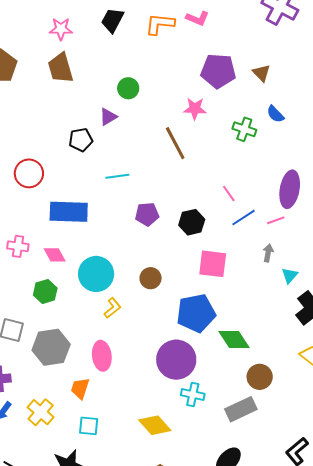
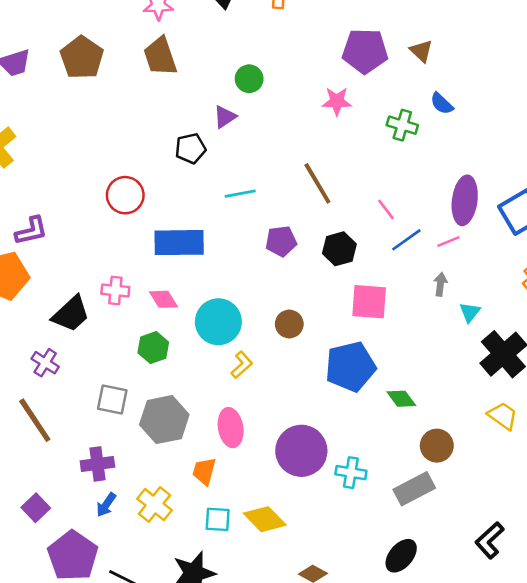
brown line: (175, 143) -> (317, 183), moved
green diamond: (234, 340) -> (401, 399), size x0.7
purple circle: (176, 360) -> (301, 451), moved
yellow diamond: (155, 425) -> (265, 519), moved

